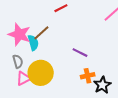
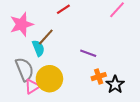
pink star: (19, 34) -> (22, 24), moved, turned -30
gray semicircle: (18, 61) -> (24, 69), size x1.6

